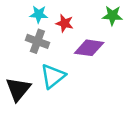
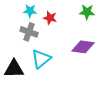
purple diamond: (89, 48) -> (83, 47), moved
black triangle: (18, 89) -> (14, 69), turned 50

